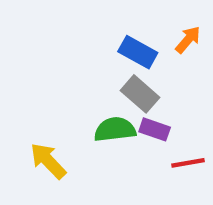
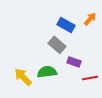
gray rectangle: (140, 94) -> (57, 45), moved
green semicircle: (115, 129) -> (47, 72), moved

